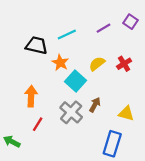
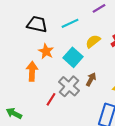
cyan line: (67, 35) -> (70, 23), moved
orange star: (60, 63) -> (46, 51), moved
red line: (38, 124) -> (51, 99), moved

